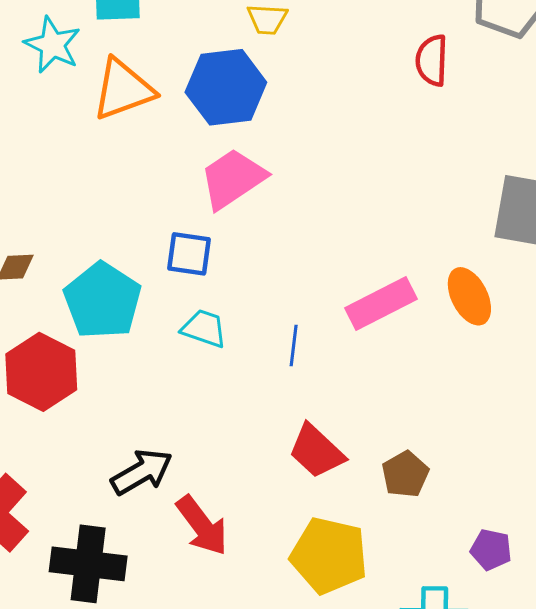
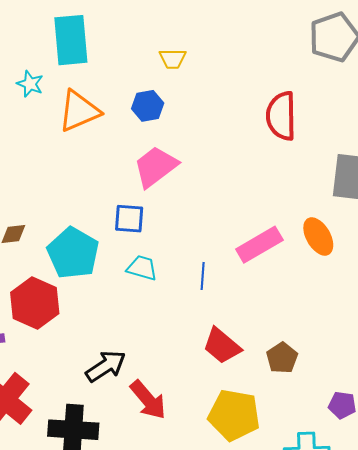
cyan star: (52, 45) -> (30, 84), size x0.7
red semicircle: (432, 60) -> (281, 116), moved, size x1.4
blue hexagon: (226, 87) -> (148, 106), size x0.6

